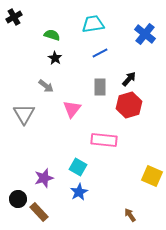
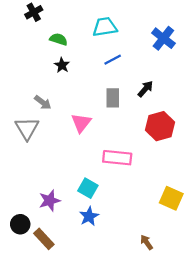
black cross: (14, 17) -> (34, 12), moved
gray arrow: (46, 86) -> (43, 102), moved
red hexagon: (129, 105) -> (160, 126), moved

